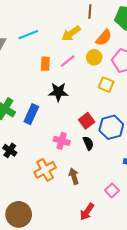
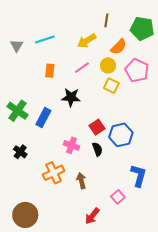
orange rectangle: (45, 64) -> (50, 71), moved
yellow square: (106, 85) -> (111, 86), moved

